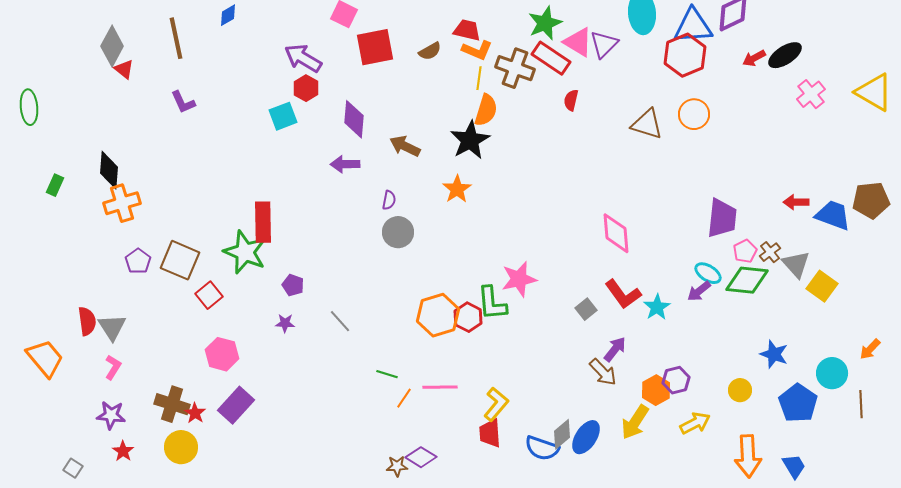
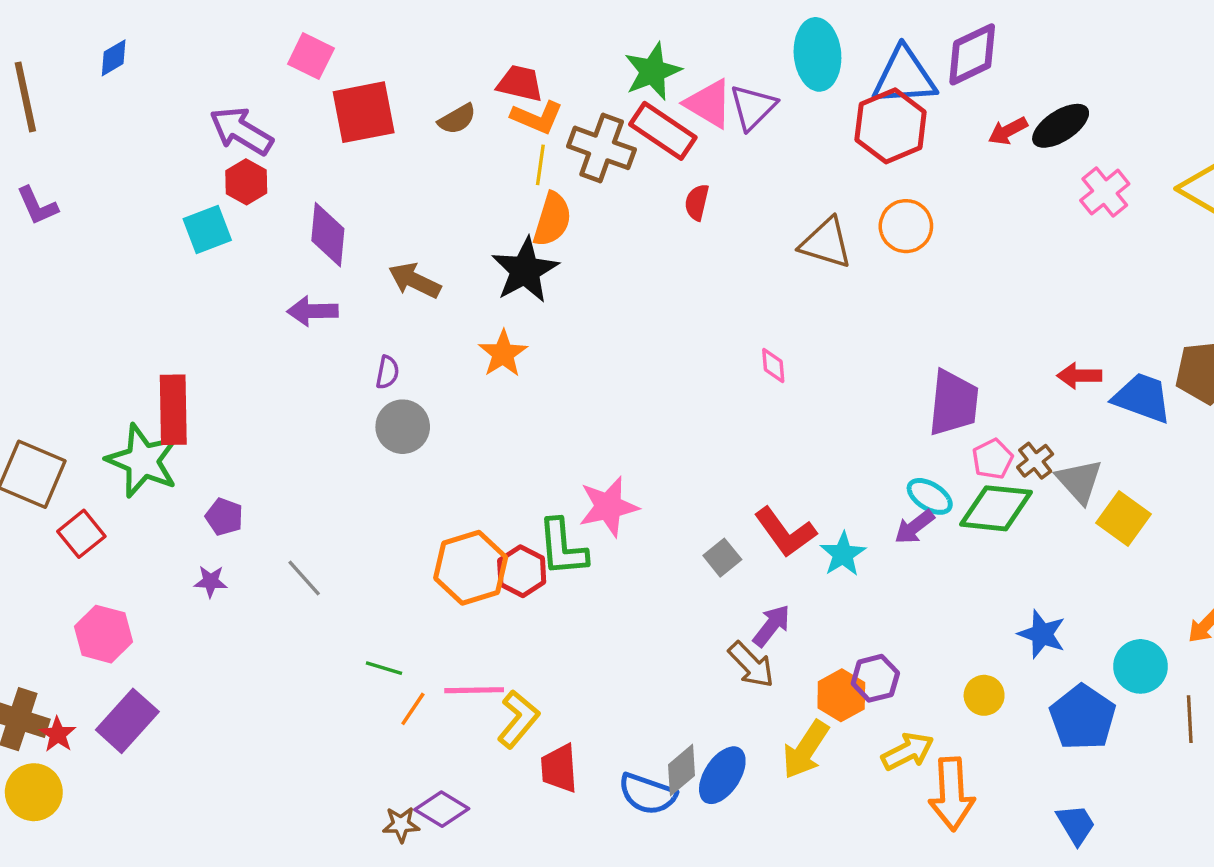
pink diamond: (616, 233) -> (773, 366), moved, size x0.5
yellow L-shape: (496, 404) -> (518, 719), moved
orange arrow: (748, 456) -> (952, 794), moved

